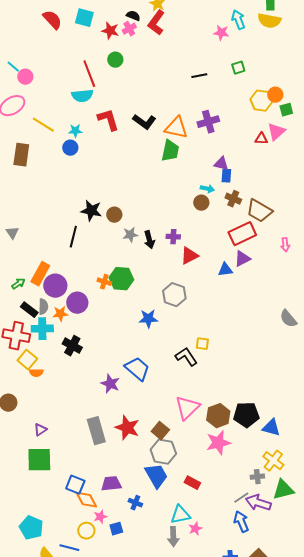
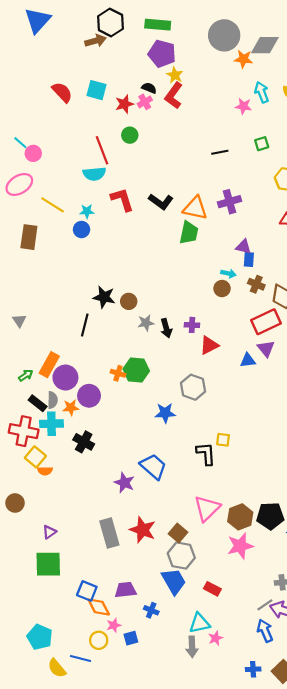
red star: (110, 31) -> (124, 104), turned -30
purple triangle: (242, 259) -> (266, 349), turned -42
black L-shape: (186, 357) -> (206, 454), turned 30

